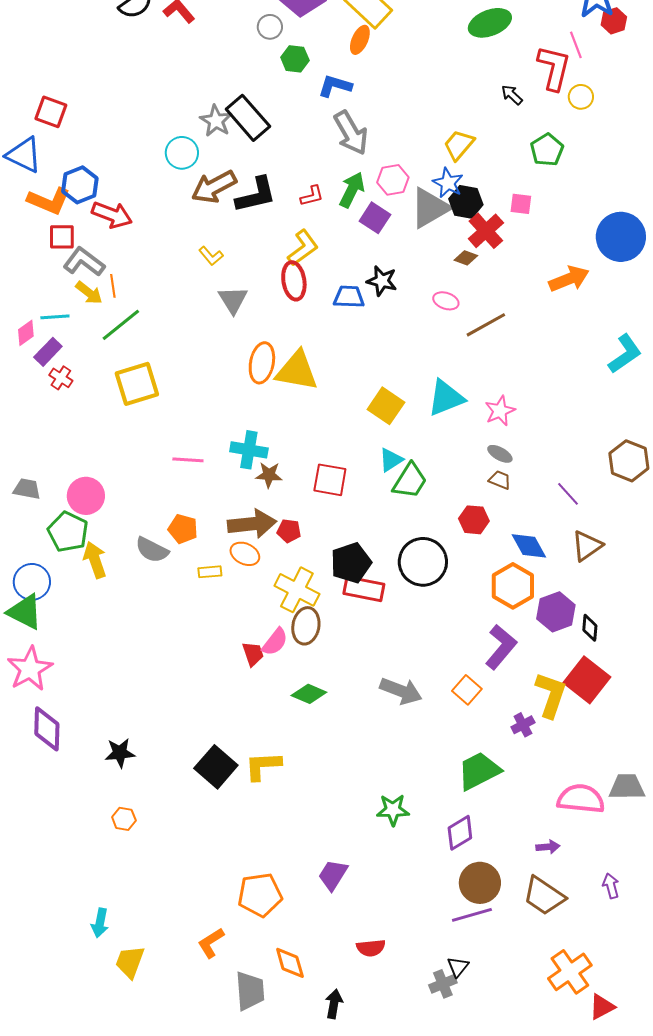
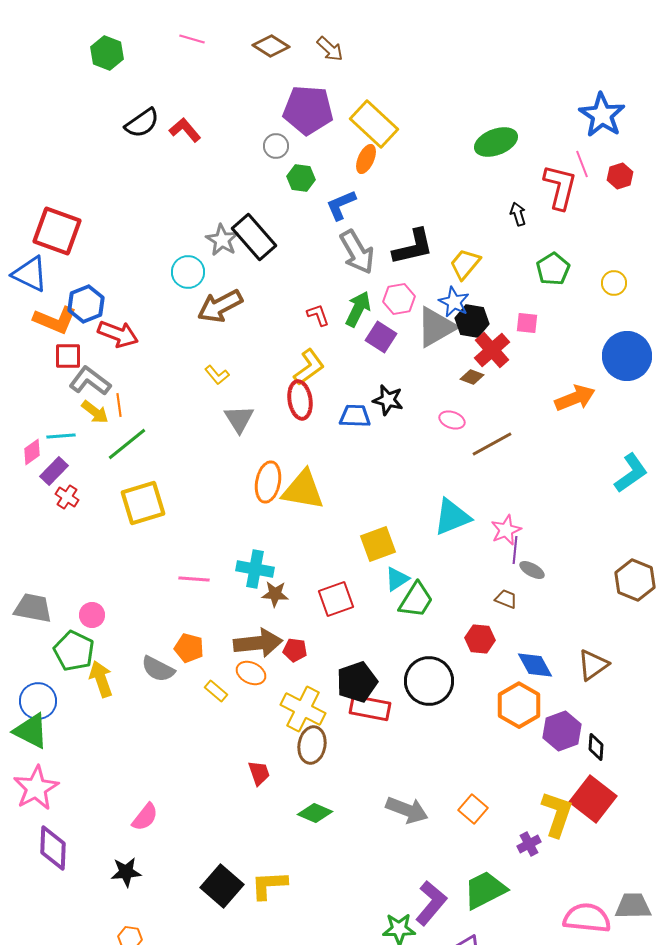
red hexagon: (614, 21) -> (620, 176), moved
blue L-shape: (335, 86) -> (341, 205), turned -40
black arrow: (512, 95) -> (518, 214), turned 30
yellow circle: (581, 97) -> (614, 283), moved
red square: (51, 112) -> (57, 231), size x1.5
black L-shape: (256, 195) -> (413, 247), moved
red L-shape: (312, 196) -> (318, 315), turned -95
yellow square: (386, 406) -> (378, 544), moved, turned 36
gray ellipse: (500, 454) -> (532, 570), moved
red square: (330, 480) -> (336, 599), turned -30
gray trapezoid: (27, 489) -> (33, 608), size x1.4
purple line: (568, 494) -> (515, 550), moved, turned 48
pink circle: (86, 496) -> (92, 615), size x0.7
yellow rectangle: (210, 572) -> (216, 691), turned 45
pink semicircle: (275, 642) -> (145, 817), moved
purple L-shape: (501, 647) -> (431, 903), moved

